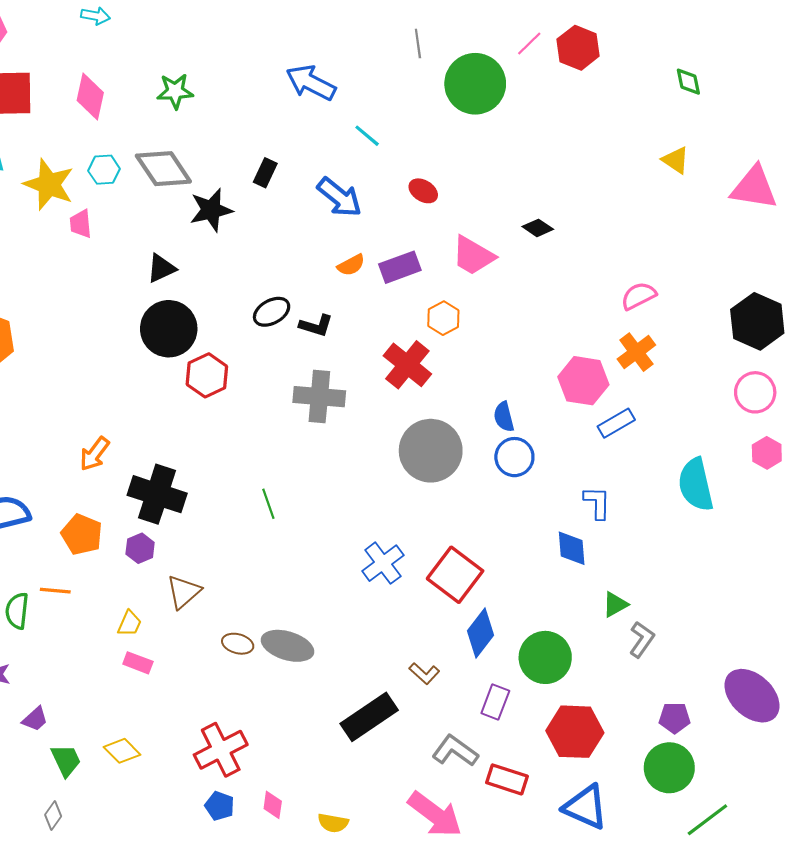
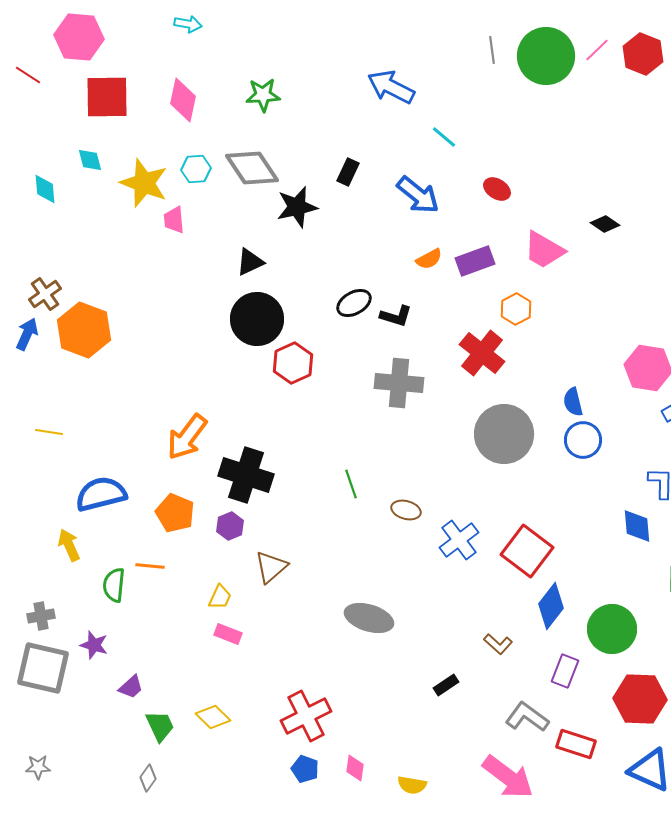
green circle: (475, 84) -> (546, 56), moved
orange arrow: (94, 454) -> (187, 437), size x1.4
brown ellipse: (238, 644) -> (406, 510), moved
black rectangle: (369, 717) -> (446, 685), size x0.5

